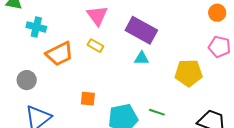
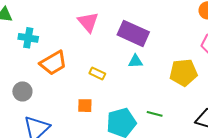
yellow rectangle: (95, 46) -> (97, 73), moved

